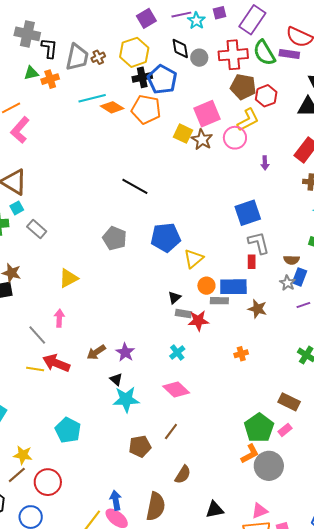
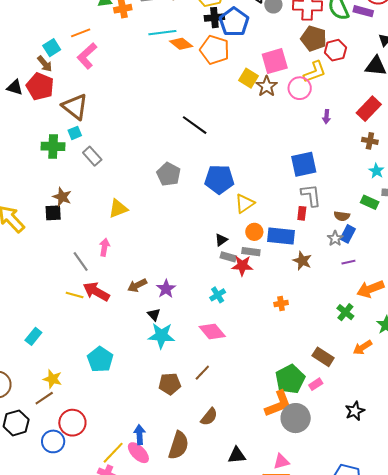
gray rectangle: (219, 301) -> (251, 252), moved
orange L-shape: (250, 454) -> (278, 404), size x1.4
red circle: (48, 482) -> (72, 423), moved

